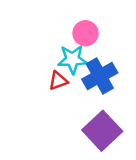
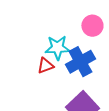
pink circle: (86, 33) -> (92, 26), moved

